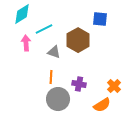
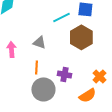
cyan line: (44, 29) -> (61, 17), moved
brown hexagon: (78, 40) -> (81, 37), moved
pink arrow: (26, 43) -> (11, 49), moved

